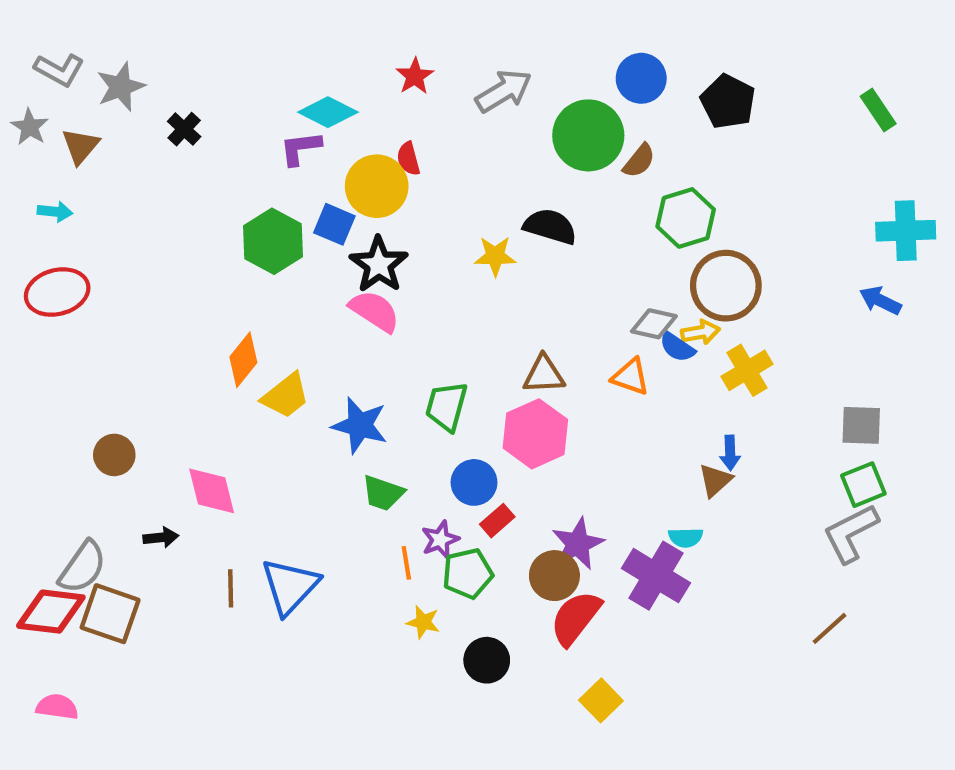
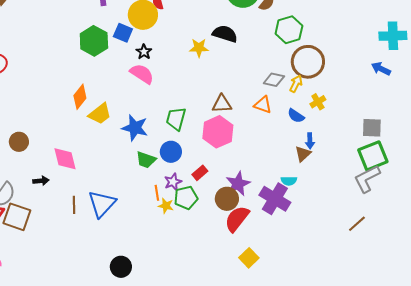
black star: (379, 265) -> (144, 52), size x0.6
yellow arrow: (700, 332) -> (296, 84), turned -54
blue semicircle: (677, 347) -> (296, 116), moved
yellow cross: (747, 370) -> (318, 102), size x0.7
blue circle: (474, 482) -> (171, 152), moved
green square: (863, 485) -> (373, 156), size x1.4
yellow star: (423, 622) -> (166, 206), moved
black circle: (487, 660) -> (121, 267), moved

